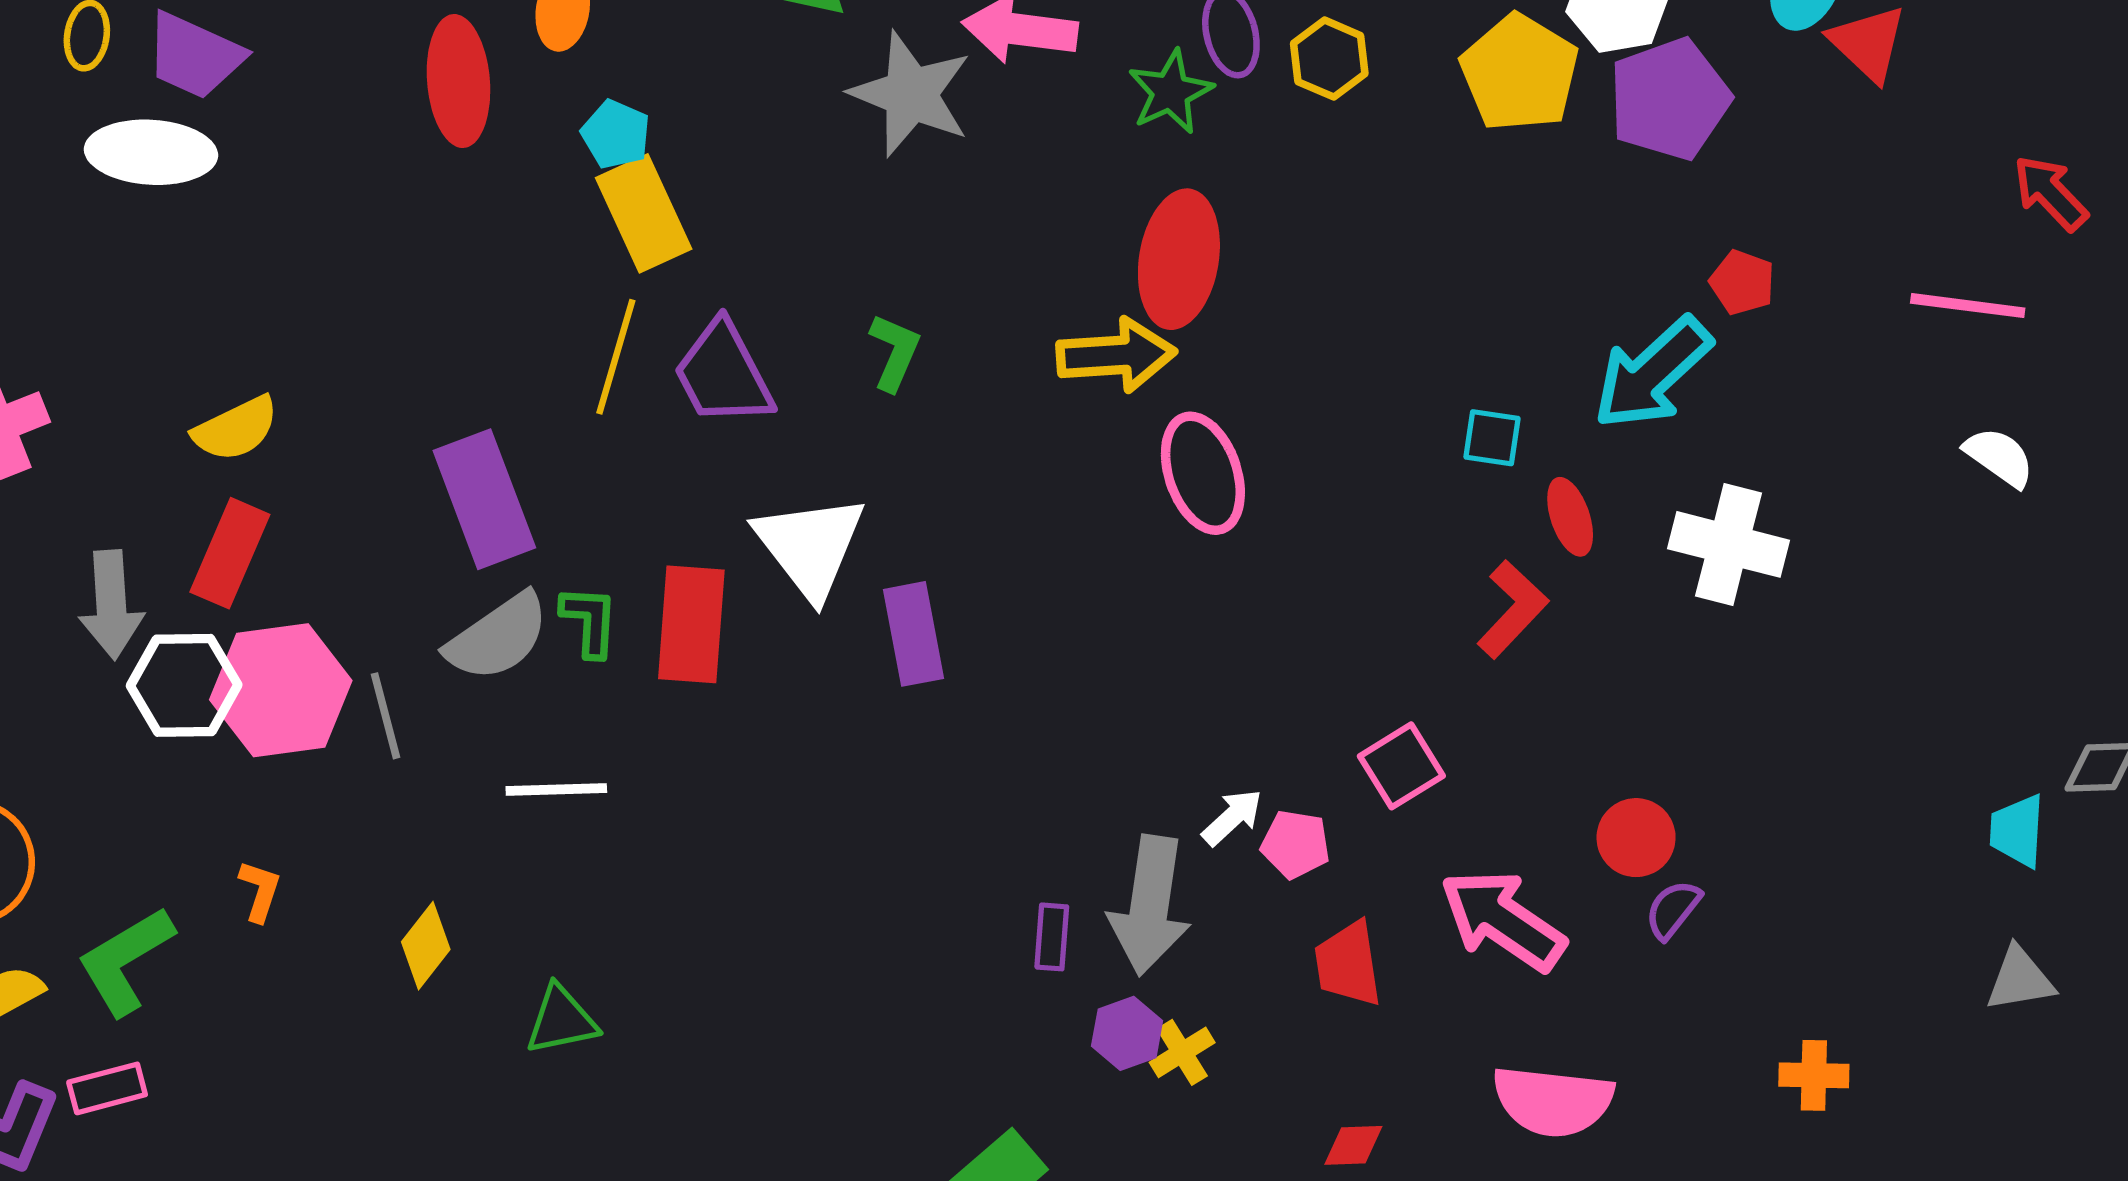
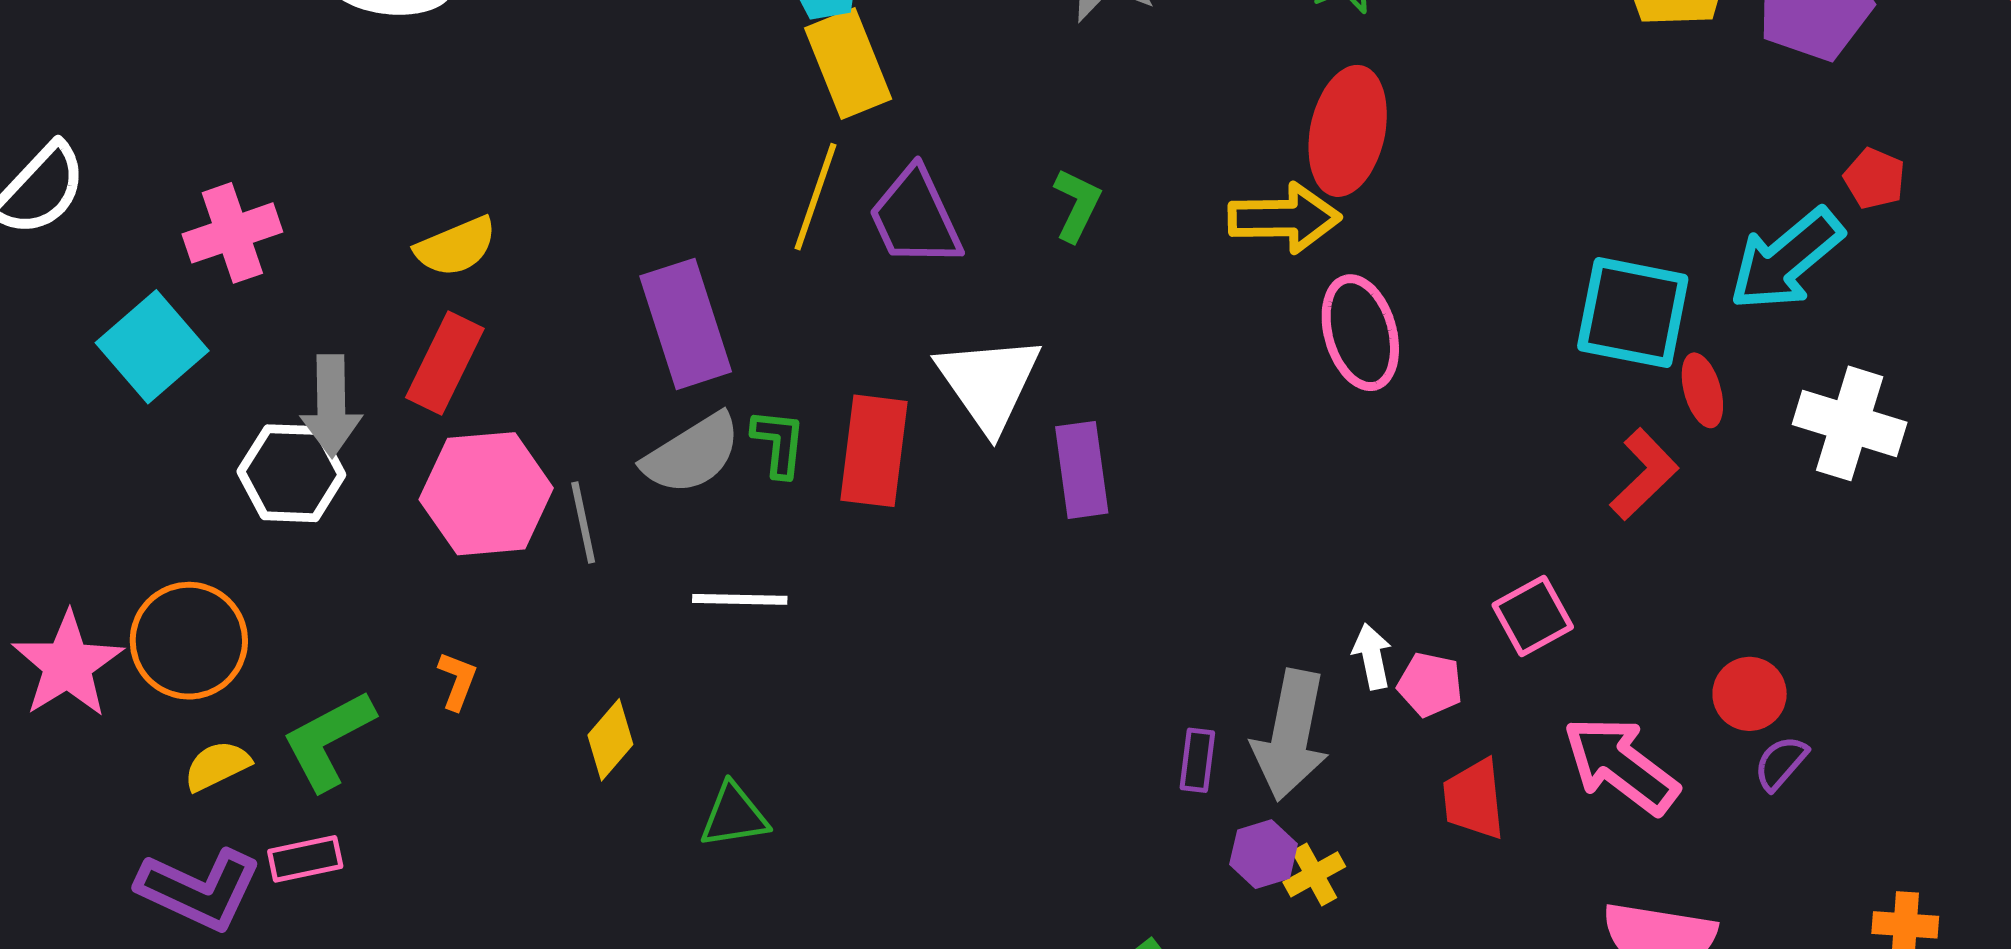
cyan square: (1492, 438) -> (1633, 313), size x2.0
white hexagon: (184, 685) -> (291, 473), moved
white arrow: (1232, 817) -> (1372, 656), turned -62

